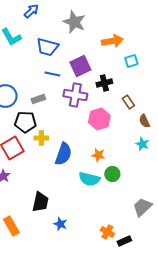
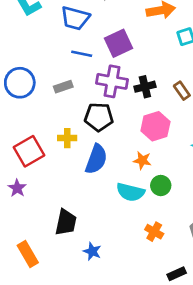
black cross: (104, 83) -> (145, 87), moved
pink hexagon: (99, 119) -> (155, 126), moved
black pentagon: (25, 122) -> (99, 117), moved
orange cross: (107, 232) -> (154, 232), moved

